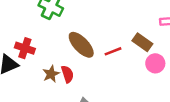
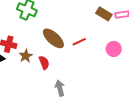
brown rectangle: (142, 42) -> (104, 14), moved
brown star: (51, 74) -> (26, 56), moved

